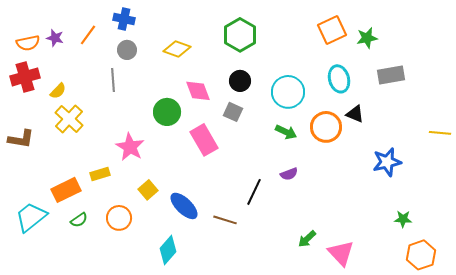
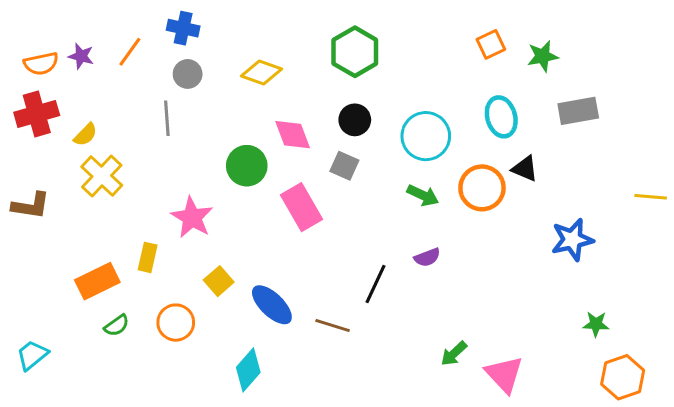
orange square: (332, 30) -> (491, 44), size x0.7
yellow rectangle: (100, 174) -> (148, 257), turned -60
cyan trapezoid: (31, 217) -> (32, 355), moved, size x0.7

